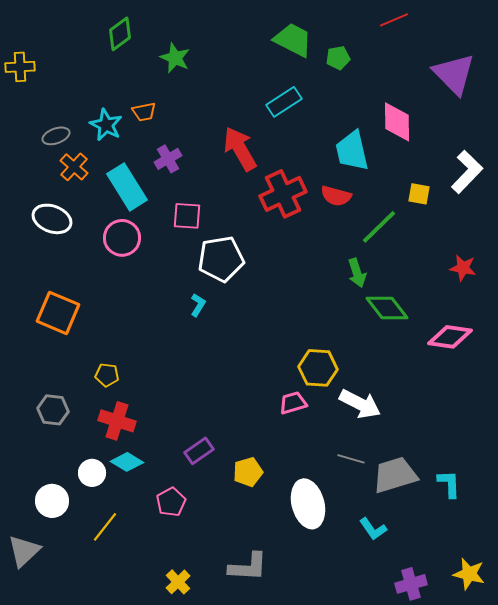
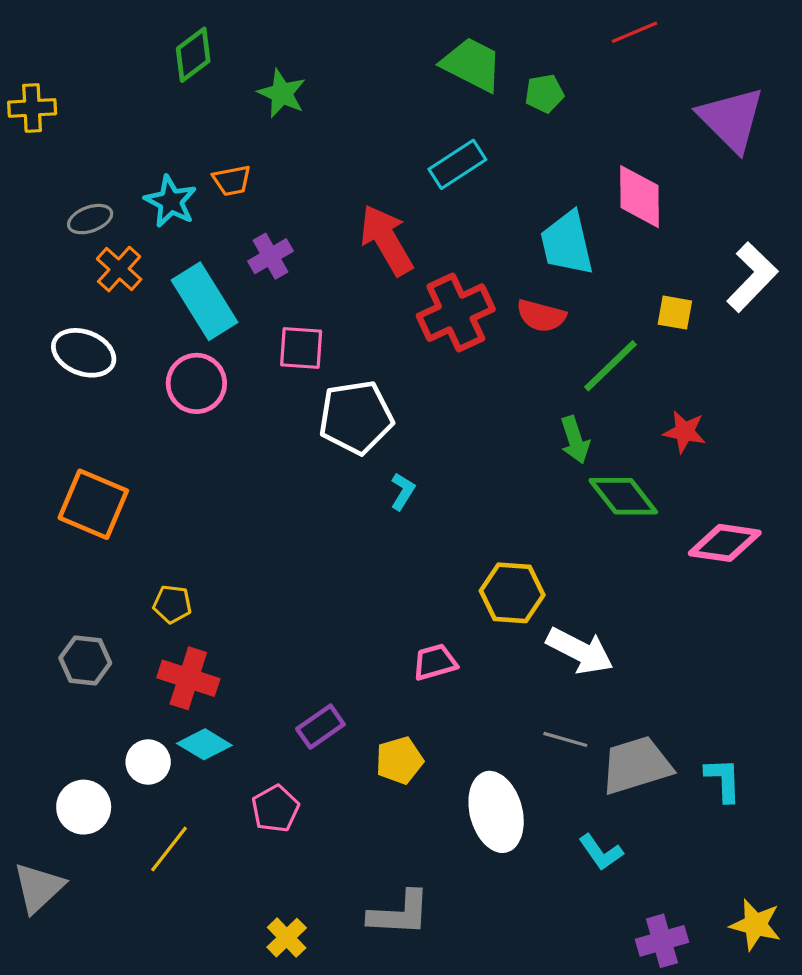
red star: (463, 268) -> (685, 432), moved
cyan L-shape: (198, 305) -> (403, 491), moved
pink trapezoid: (293, 403) -> (435, 662), moved

